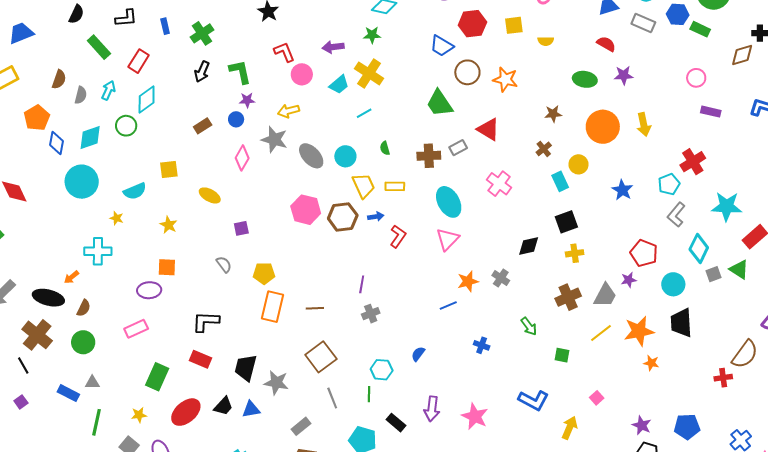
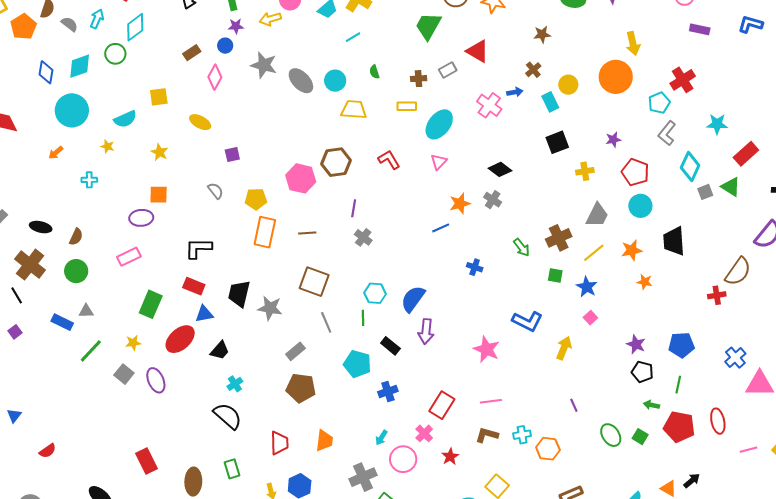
gray semicircle: (81, 95) -> (69, 24), turned -66
green trapezoid: (439, 103) -> (428, 26), turned 64
yellow arrow: (288, 111) -> (270, 19), moved
orange pentagon: (37, 118) -> (23, 27), moved
orange circle: (603, 127) -> (616, 77), moved
brown cross: (429, 156) -> (419, 79), size x0.7
pink diamond: (242, 158) -> (215, 77), moved
yellow trapezoid: (364, 186) -> (354, 110), turned -60
yellow rectangle: (395, 186) -> (407, 106), moved
blue star: (622, 190) -> (587, 287), moved
cyan ellipse: (449, 202) -> (439, 124), turned 68
cyan star: (727, 206) -> (717, 124), size x0.7
pink hexagon: (306, 210) -> (301, 178), moved
brown hexagon: (343, 217) -> (336, 162), moved
blue arrow: (376, 217) -> (515, 92), moved
red L-shape: (398, 236) -> (389, 160), turned -65
pink triangle: (447, 239) -> (439, 162), size x0.7
black diamond: (529, 246) -> (500, 169), moved, turned 50
cyan cross: (98, 251) -> (89, 180), size x0.6
yellow cross: (575, 253) -> (585, 171), moved
orange arrow: (71, 277) -> (56, 153), moved
purple star: (629, 280) -> (613, 140), moved
cyan circle: (673, 284) -> (640, 206), moved
brown cross: (568, 297) -> (559, 238), moved
black ellipse: (48, 298) -> (41, 227), size x0.7
gray cross: (371, 314) -> (363, 237), turned -30
orange star: (639, 331) -> (632, 250), size x0.7
blue semicircle: (418, 354) -> (413, 299), moved, size x1.8
brown square: (321, 357) -> (314, 282), turned -32
black trapezoid: (223, 406) -> (220, 350), moved
blue triangle: (251, 409) -> (204, 314), moved
pink star: (475, 416) -> (487, 349), moved
green line: (96, 422) -> (91, 351), turned 32

